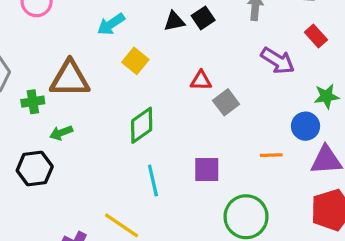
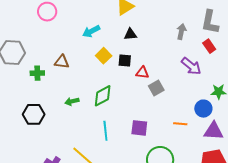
black square: (203, 18) -> (125, 61), moved, turned 32
red rectangle: (316, 36) -> (209, 46), moved
brown triangle: (70, 79) -> (62, 62), size x0.6
green arrow: (61, 133) -> (72, 101), moved

